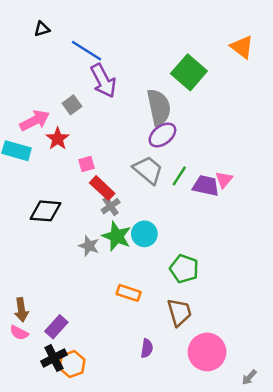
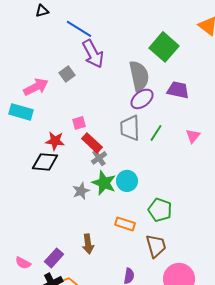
red star: (58, 139) -> (55, 141), moved, turned -30
gray trapezoid: (148, 170) -> (130, 128), turned -132
purple trapezoid: (206, 186) -> (178, 90), moved
gray star: (89, 246) -> (81, 191), turned 30
orange rectangle: (129, 293) -> (125, 224), moved
brown arrow: (21, 310) -> (88, 244), moved

